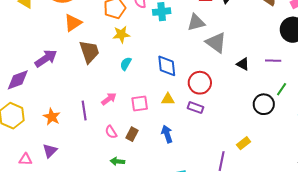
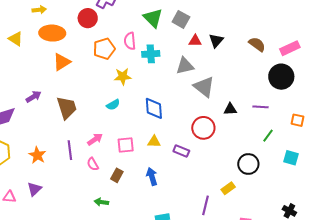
yellow star: (121, 34) -> (123, 76), moved
brown trapezoid: (89, 52) -> (67, 108), moved
purple arrow: (46, 58) -> (34, 97), size x0.7
cyan semicircle: (126, 64) -> (113, 105), turned -152
black triangle: (243, 64) -> (230, 109), turned -32
red circle: (200, 83) -> (203, 128), moved
black circle: (264, 104) -> (248, 164), moved
pink semicircle: (111, 132) -> (93, 164), moved

